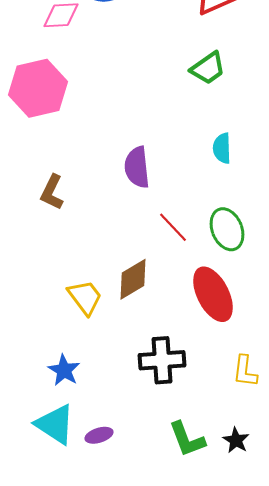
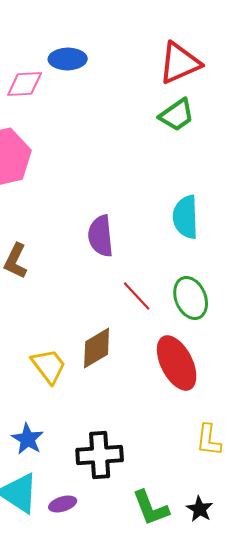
green trapezoid: (208, 68) -> (177, 115), moved
cyan semicircle: (222, 148) -> (186, 217), size x1.4
black cross: (162, 360) -> (100, 455), moved

